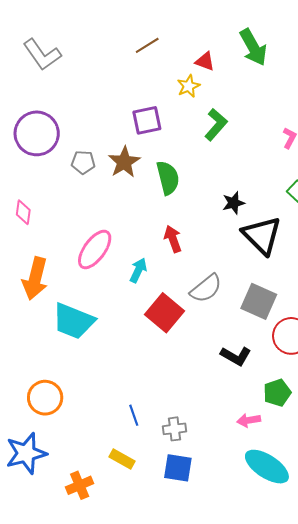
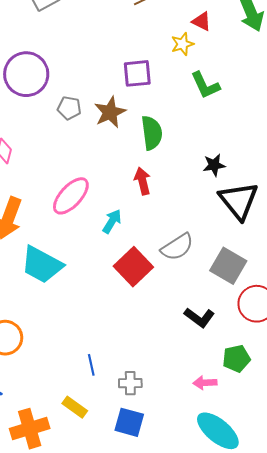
green L-shape: (216, 125) -> (205, 85), turned 108
red arrow: (173, 239) -> (142, 181), moved
orange cross: (80, 485) -> (30, 429), size x1.4

